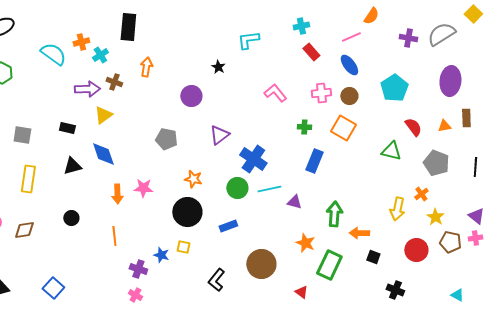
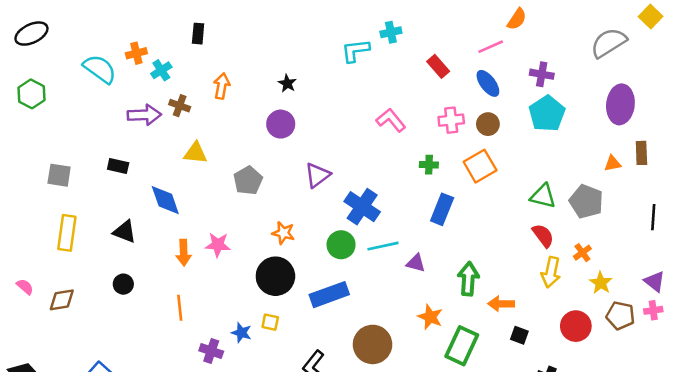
cyan cross: (301, 26) -> (391, 32), moved
black rectangle: (128, 27) -> (198, 34), size x0.6
purple cross: (408, 38) -> (542, 74), moved
black star: (218, 67) -> (287, 83), moved
yellow triangle: (103, 115) -> (195, 153), moved, turned 42
red semicircle: (413, 127) -> (543, 236), moved
orange square: (343, 128) -> (480, 166), turned 30
gray pentagon: (166, 139) -> (248, 180), turned 30
gray pentagon: (436, 163) -> (586, 201), moved
black triangle: (72, 166) -> (125, 232), moved, turned 36
blue rectangle: (228, 226) -> (329, 295), size x1.6

